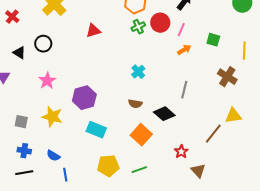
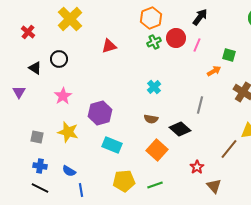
orange arrow: (184, 50) -> (214, 71), moved
black line: (24, 173) -> (40, 188), turned 36

